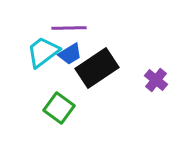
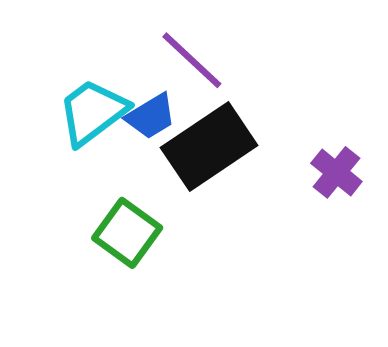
purple line: (69, 28) -> (192, 60), moved, turned 44

